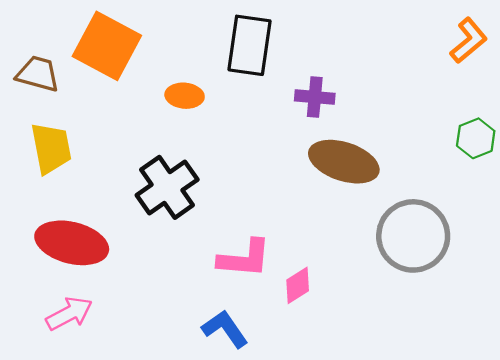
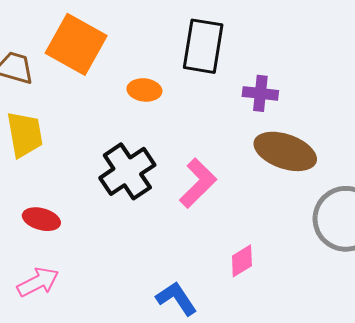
red ellipse: (72, 243) -> (41, 219), size x0.6
pink L-shape: (244, 259) -> (198, 183), moved, turned -51

